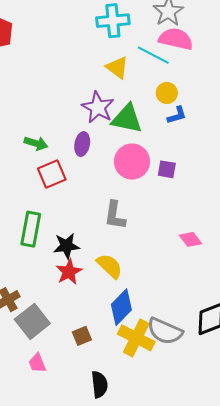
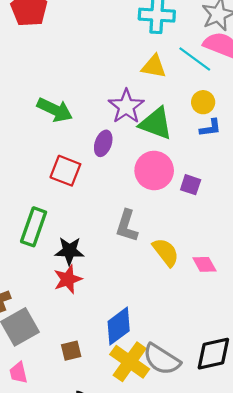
yellow triangle: (117, 67) -> (154, 66), turned -35
green arrow: (36, 143) -> (55, 110), moved, size x1.4
red square: (52, 174) -> (65, 171), turned 36
yellow semicircle: (110, 266) -> (166, 252), moved

